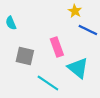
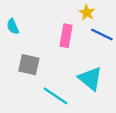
pink rectangle: (57, 47) -> (66, 36), moved, turned 30

